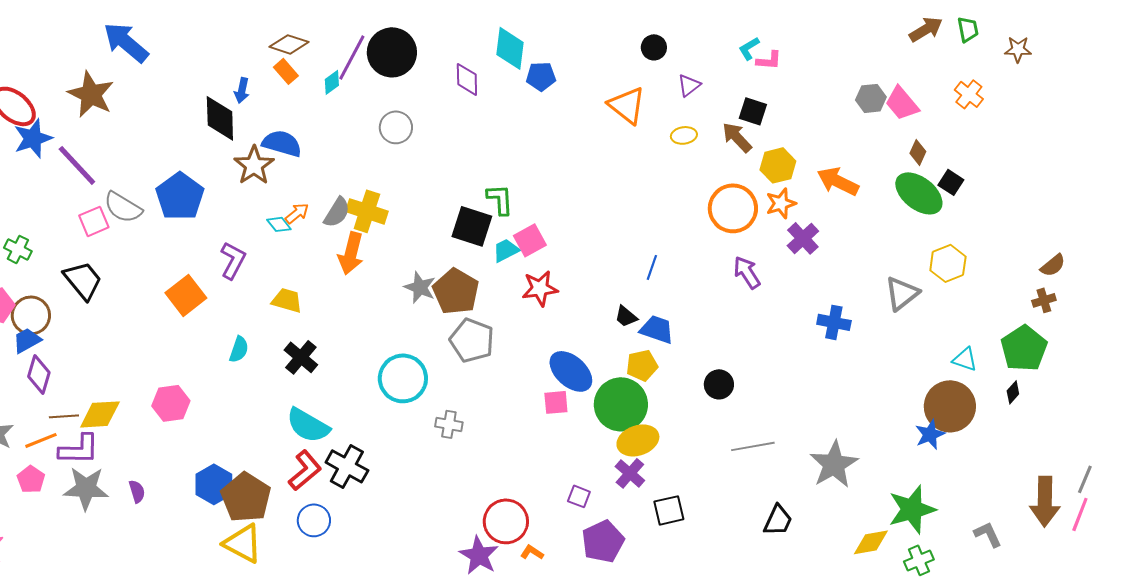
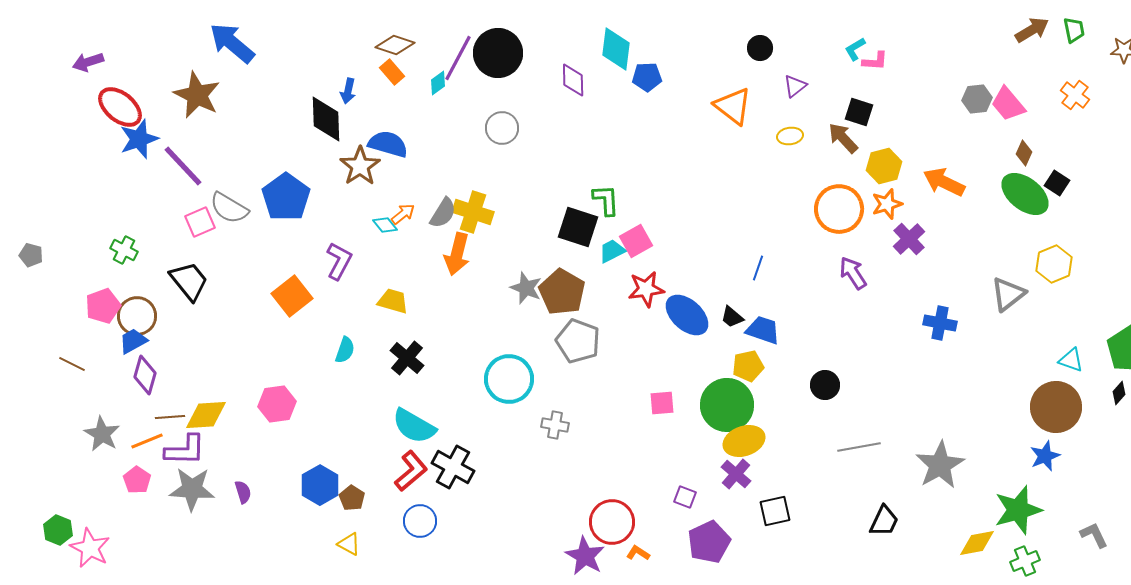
blue ellipse: (571, 371) -> (687, 315), moved
blue star: (930, 434) -> (1045, 456), moved
brown pentagon: (246, 497) -> (352, 498), size x0.5
yellow triangle: (243, 543) -> (349, 544), size x0.6

